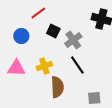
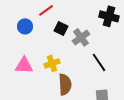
blue circle: (21, 36) -> (25, 26), moved
black line: (77, 65) -> (99, 62), moved

